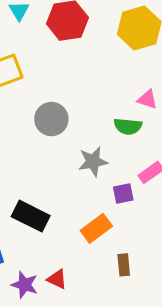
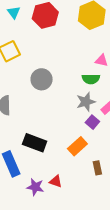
gray star: (93, 162) -> (86, 102), moved
purple square: (123, 193) -> (92, 122), turned -32

